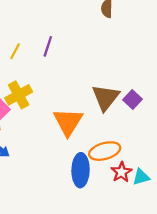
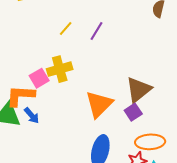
purple square: (133, 99) -> (133, 112), moved
orange ellipse: (105, 151) -> (150, 142), moved

